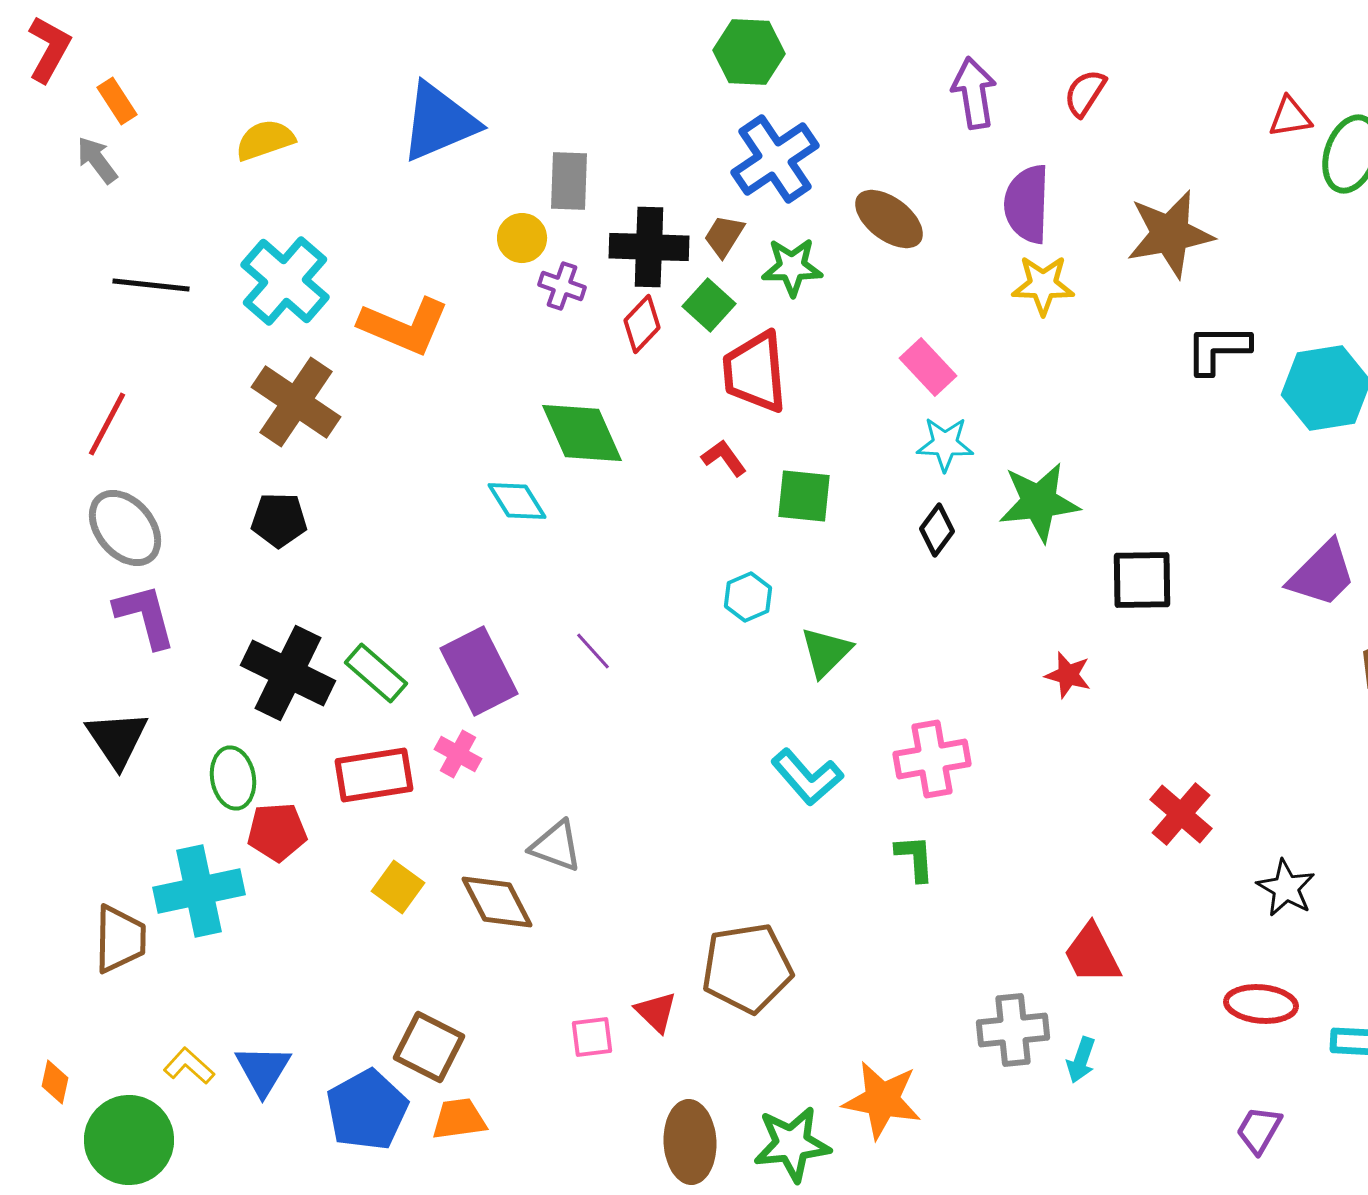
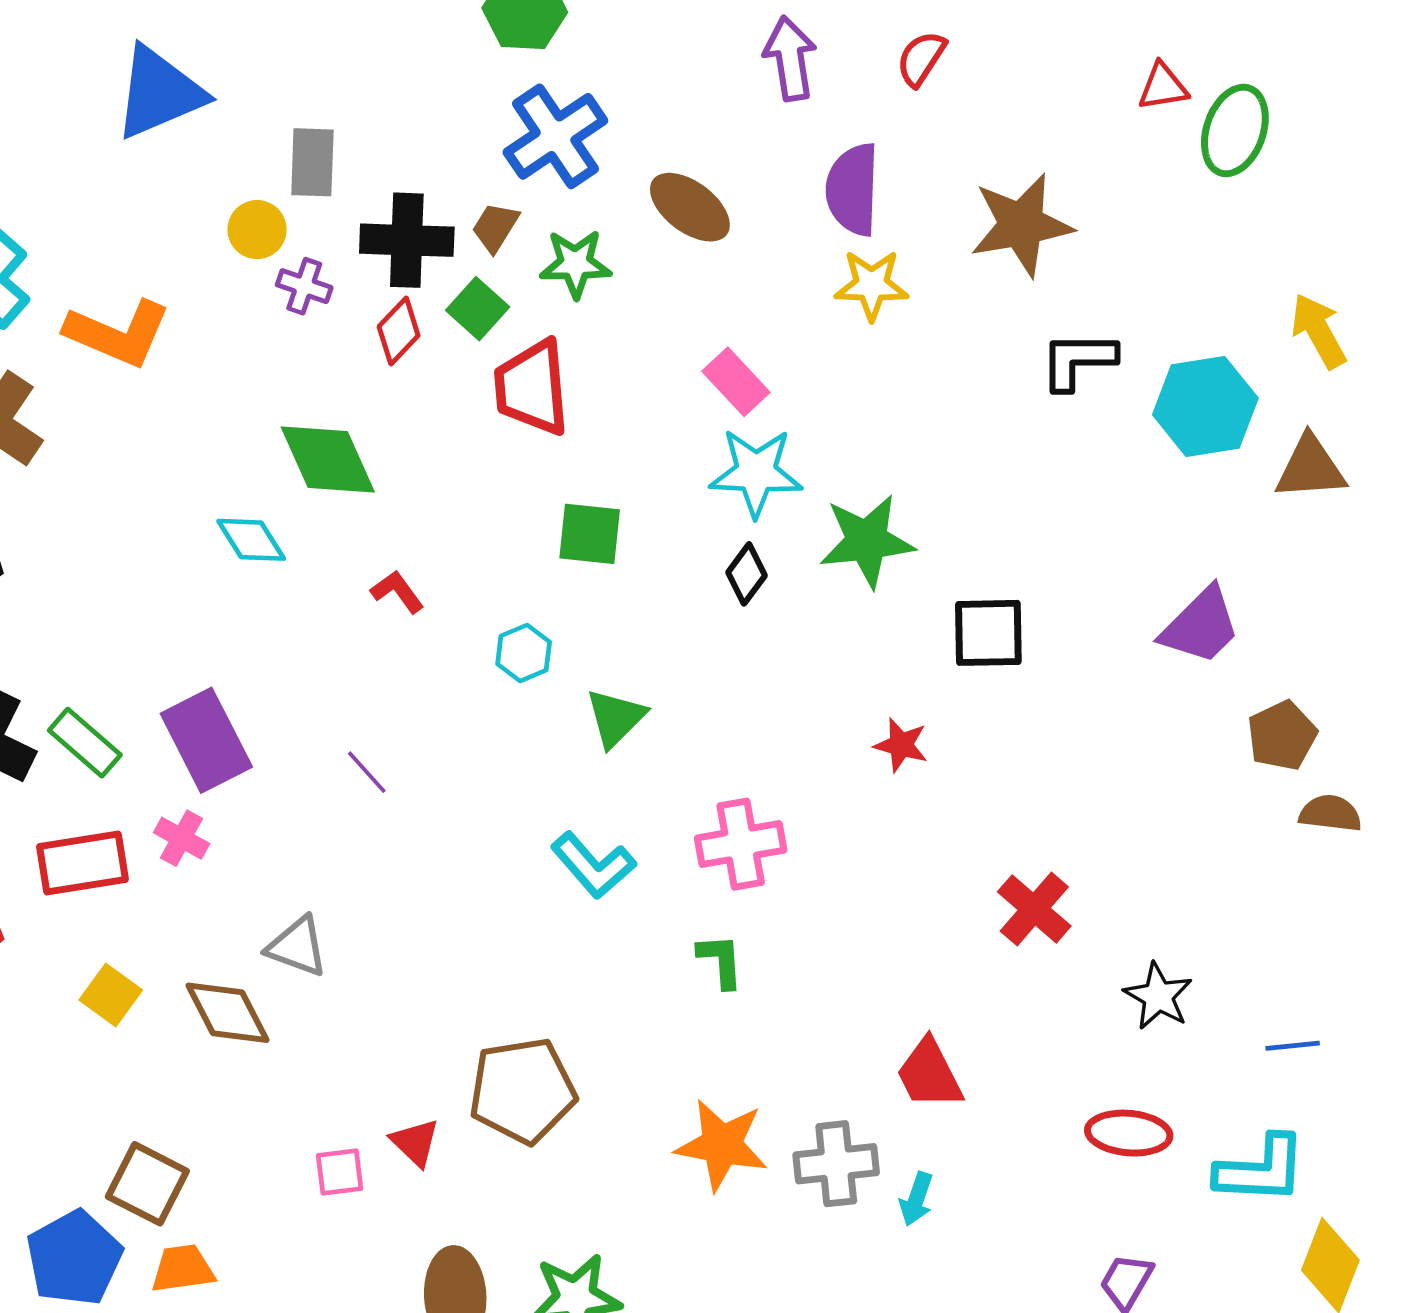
cyan star: (945, 444) -> (756, 473), size x1.4
red L-shape: (724, 458) -> (397, 592), moved
purple line: (593, 651) -> (367, 772), moved
orange star: (882, 1100) -> (722, 1145), moved

